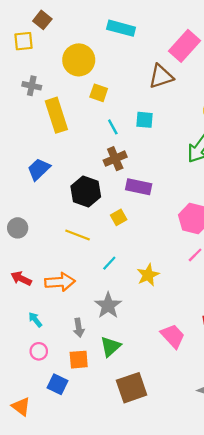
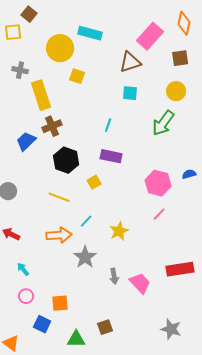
cyan rectangle: (121, 28) -> (90, 33), moved
cyan square: (145, 120) -> (130, 93), moved
cyan line: (113, 127) -> (108, 125), moved, turned 48
brown cross: (115, 159) -> (52, 126), moved
orange arrow: (60, 282) -> (59, 235), moved
gray arrow: (79, 328) -> (114, 276), moved
green triangle: (110, 347) -> (76, 339), moved, turned 42
brown square: (132, 388) -> (105, 327), size x0.6

